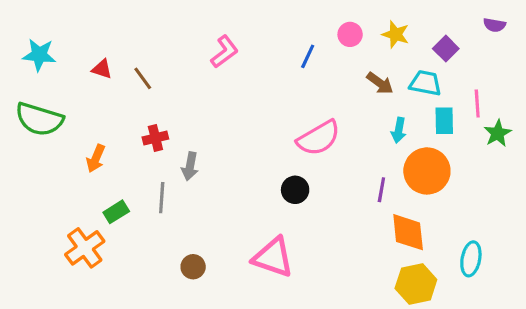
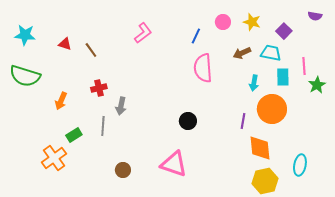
brown arrow: (380, 83) -> (242, 53), turned 120
pink semicircle: (319, 138) -> (203, 68), moved, turned 116

